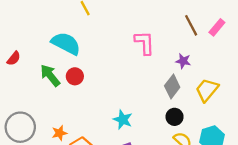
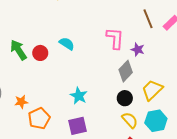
cyan semicircle: (66, 43) -> (67, 44), moved, size x0.6
pink L-shape: (145, 43) -> (115, 38), moved
yellow trapezoid: (207, 90) -> (152, 90), moved

